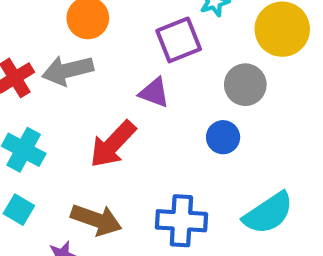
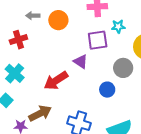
gray arrow: (68, 70) -> (33, 16), moved, size x0.6
brown arrow: (96, 220) -> (40, 113), turned -60

